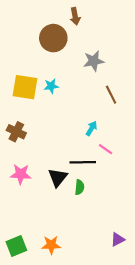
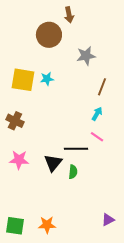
brown line: (111, 95) -> (102, 87), turned 48
cyan arrow: (91, 128) -> (97, 114), moved
green square: (16, 246) -> (15, 226), turned 30

